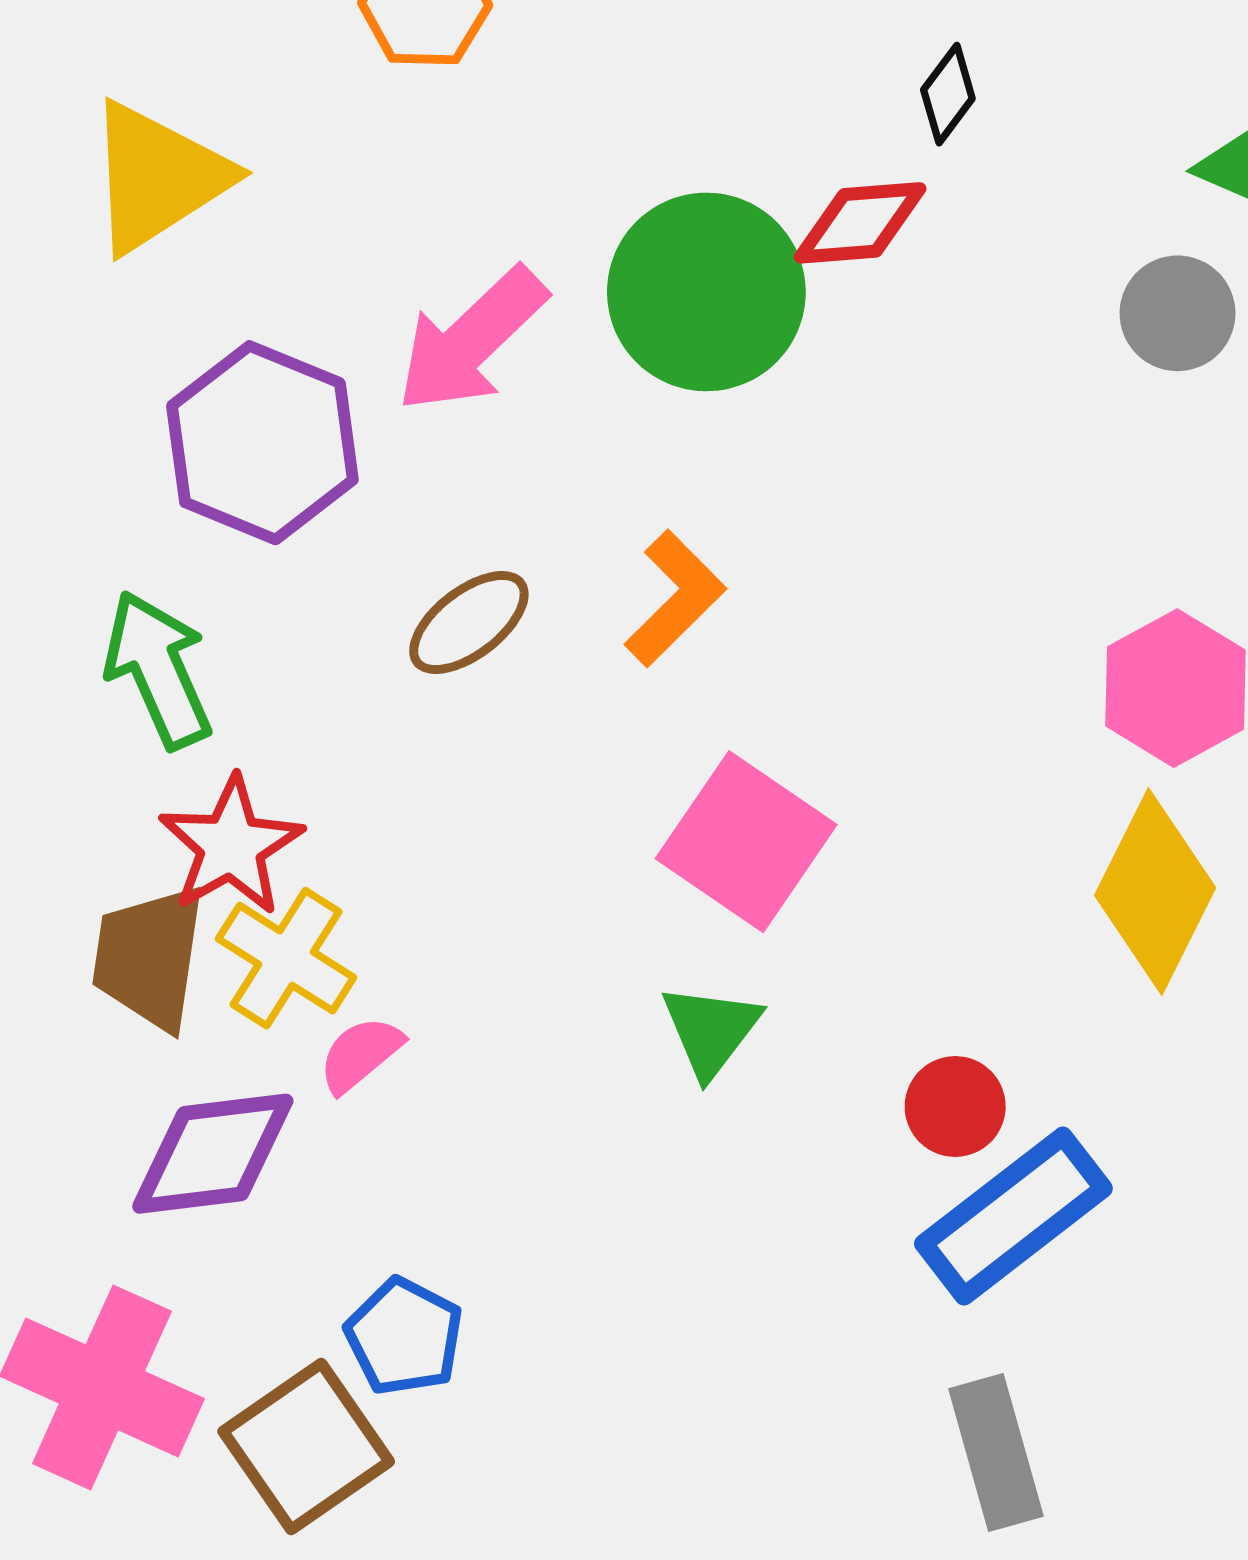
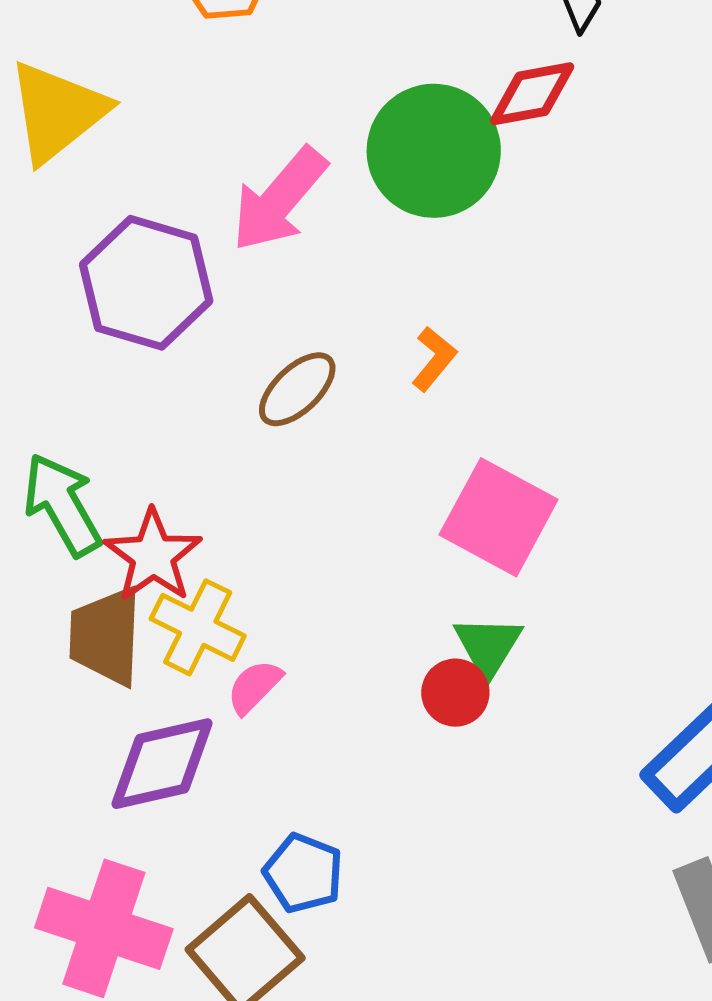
orange L-shape: (675, 598) -> (434, 359), size x0.7
green arrow: (158, 670) -> (62, 505), moved
red circle: (955, 1107) -> (455, 693), moved

